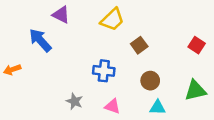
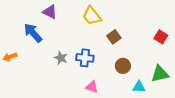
yellow trapezoid: (112, 20) -> (92, 16), turned 95
gray star: (74, 101) -> (61, 58), moved
cyan triangle: (158, 107) -> (139, 87), moved

